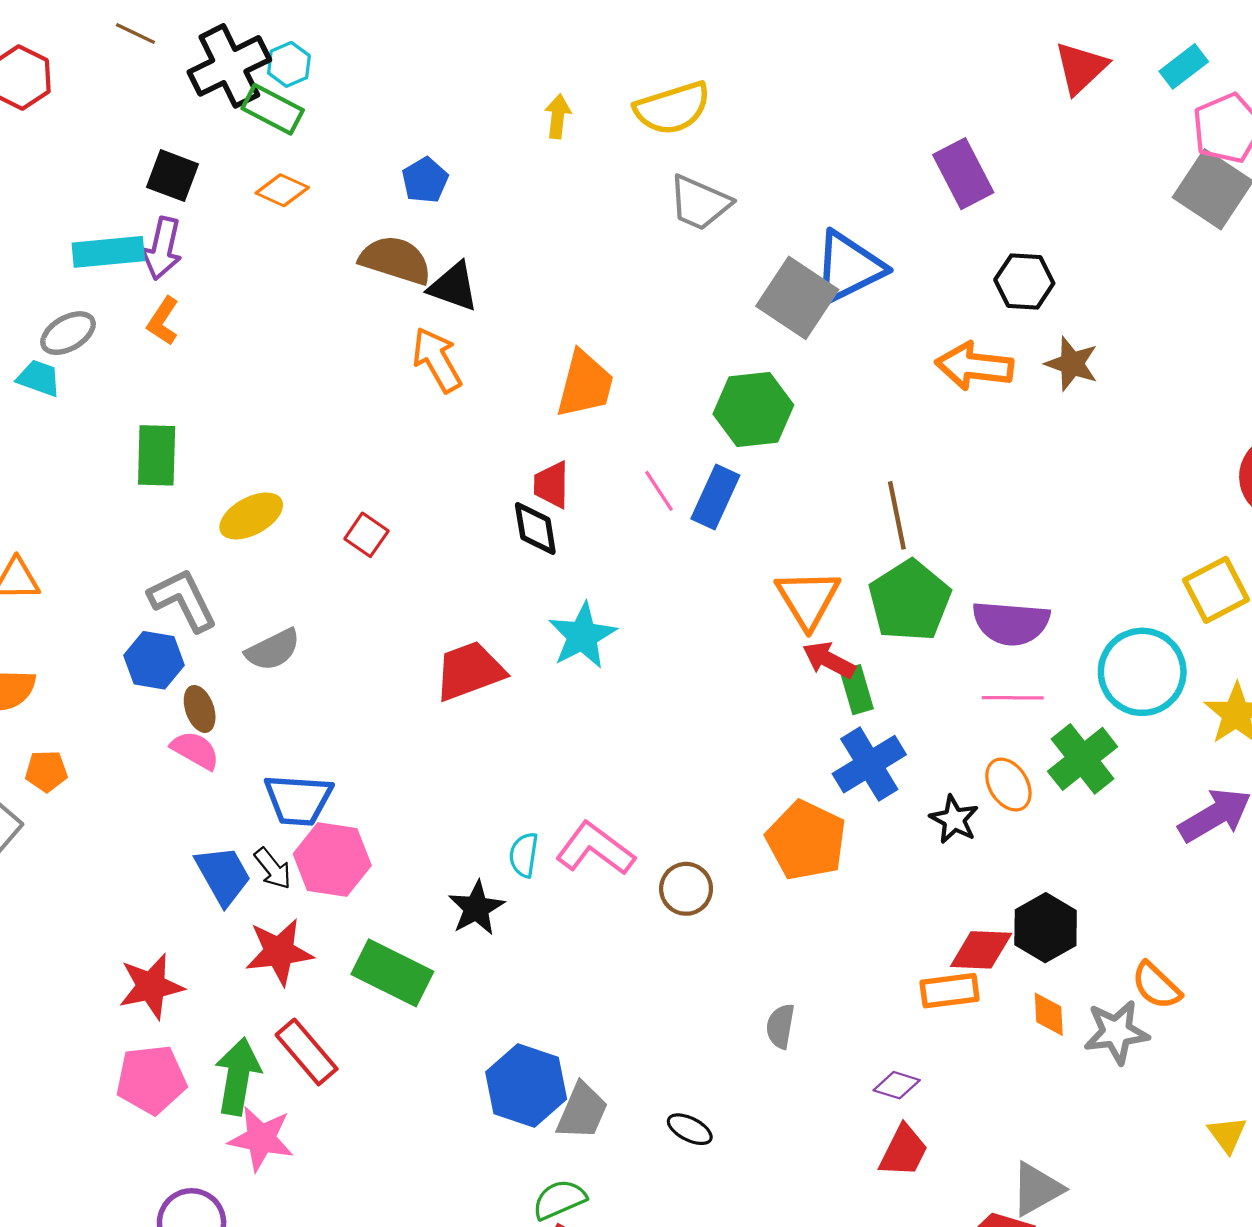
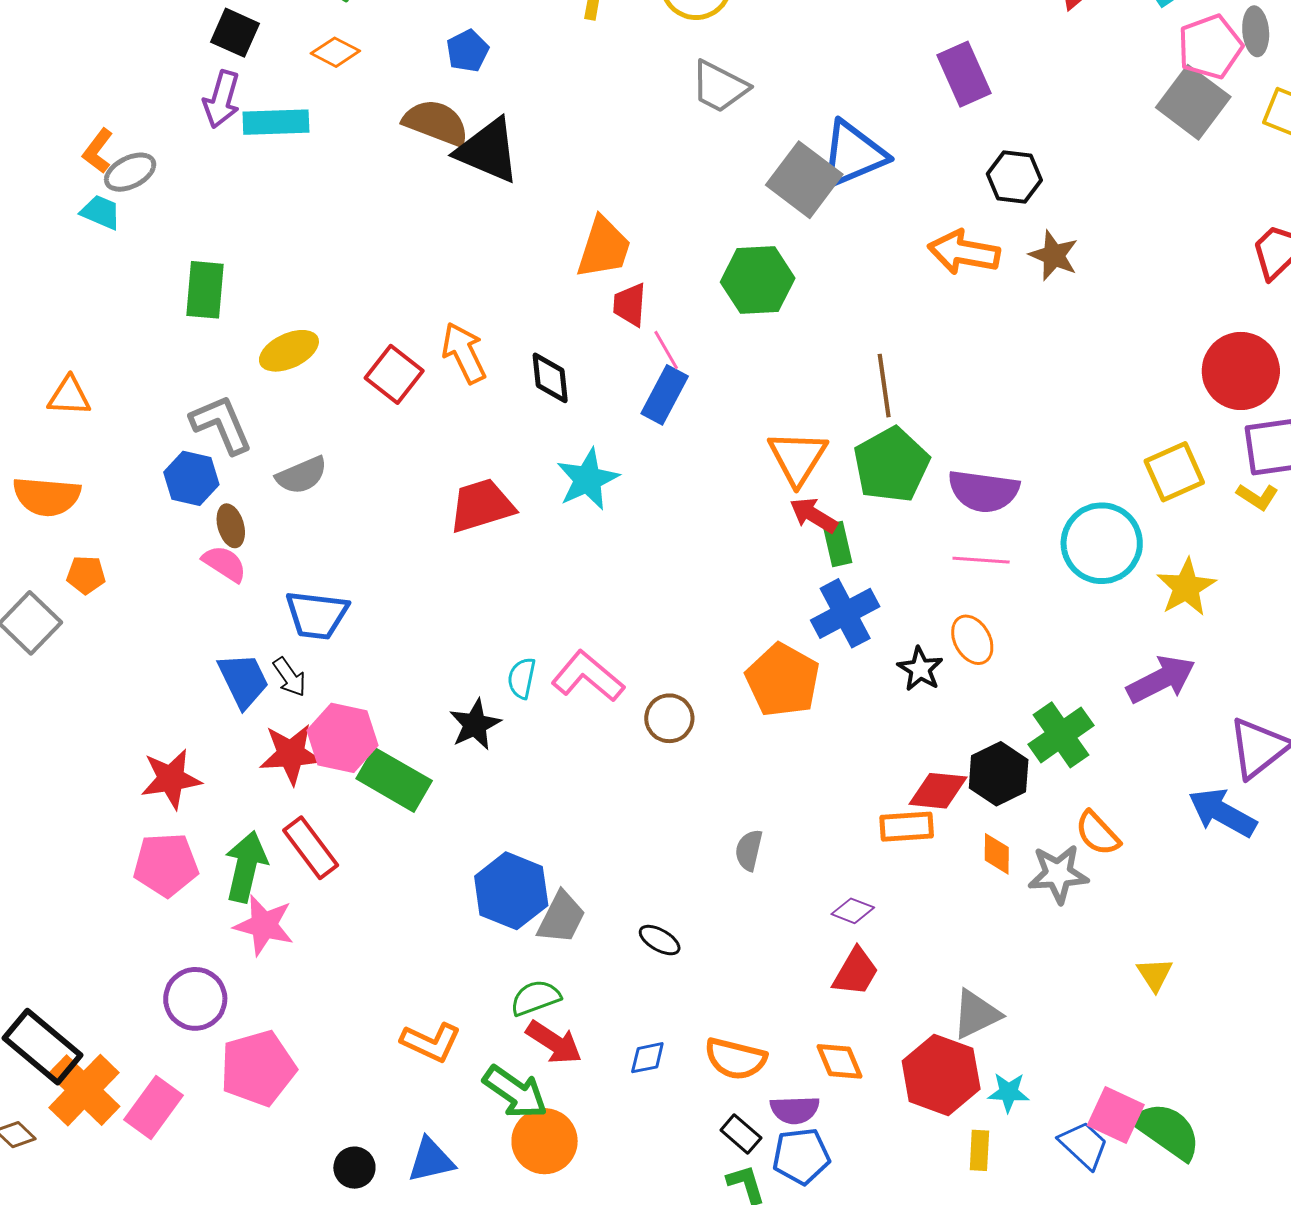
cyan rectangle: (108, 252) -> (276, 122), moved
black triangle: (454, 287) -> (488, 151), size x1.4
orange L-shape: (163, 321) -> (98, 151), moved
orange arrow: (437, 360) -> (464, 353), moved
red trapezoid: (552, 485) -> (630, 305), moved
blue rectangle: (715, 497) -> (665, 395), moved
red square: (366, 535) -> (394, 374), size x1.4
green cross: (1083, 759) -> (1061, 735), moved
pink hexagon: (332, 860) -> (342, 738), moved

